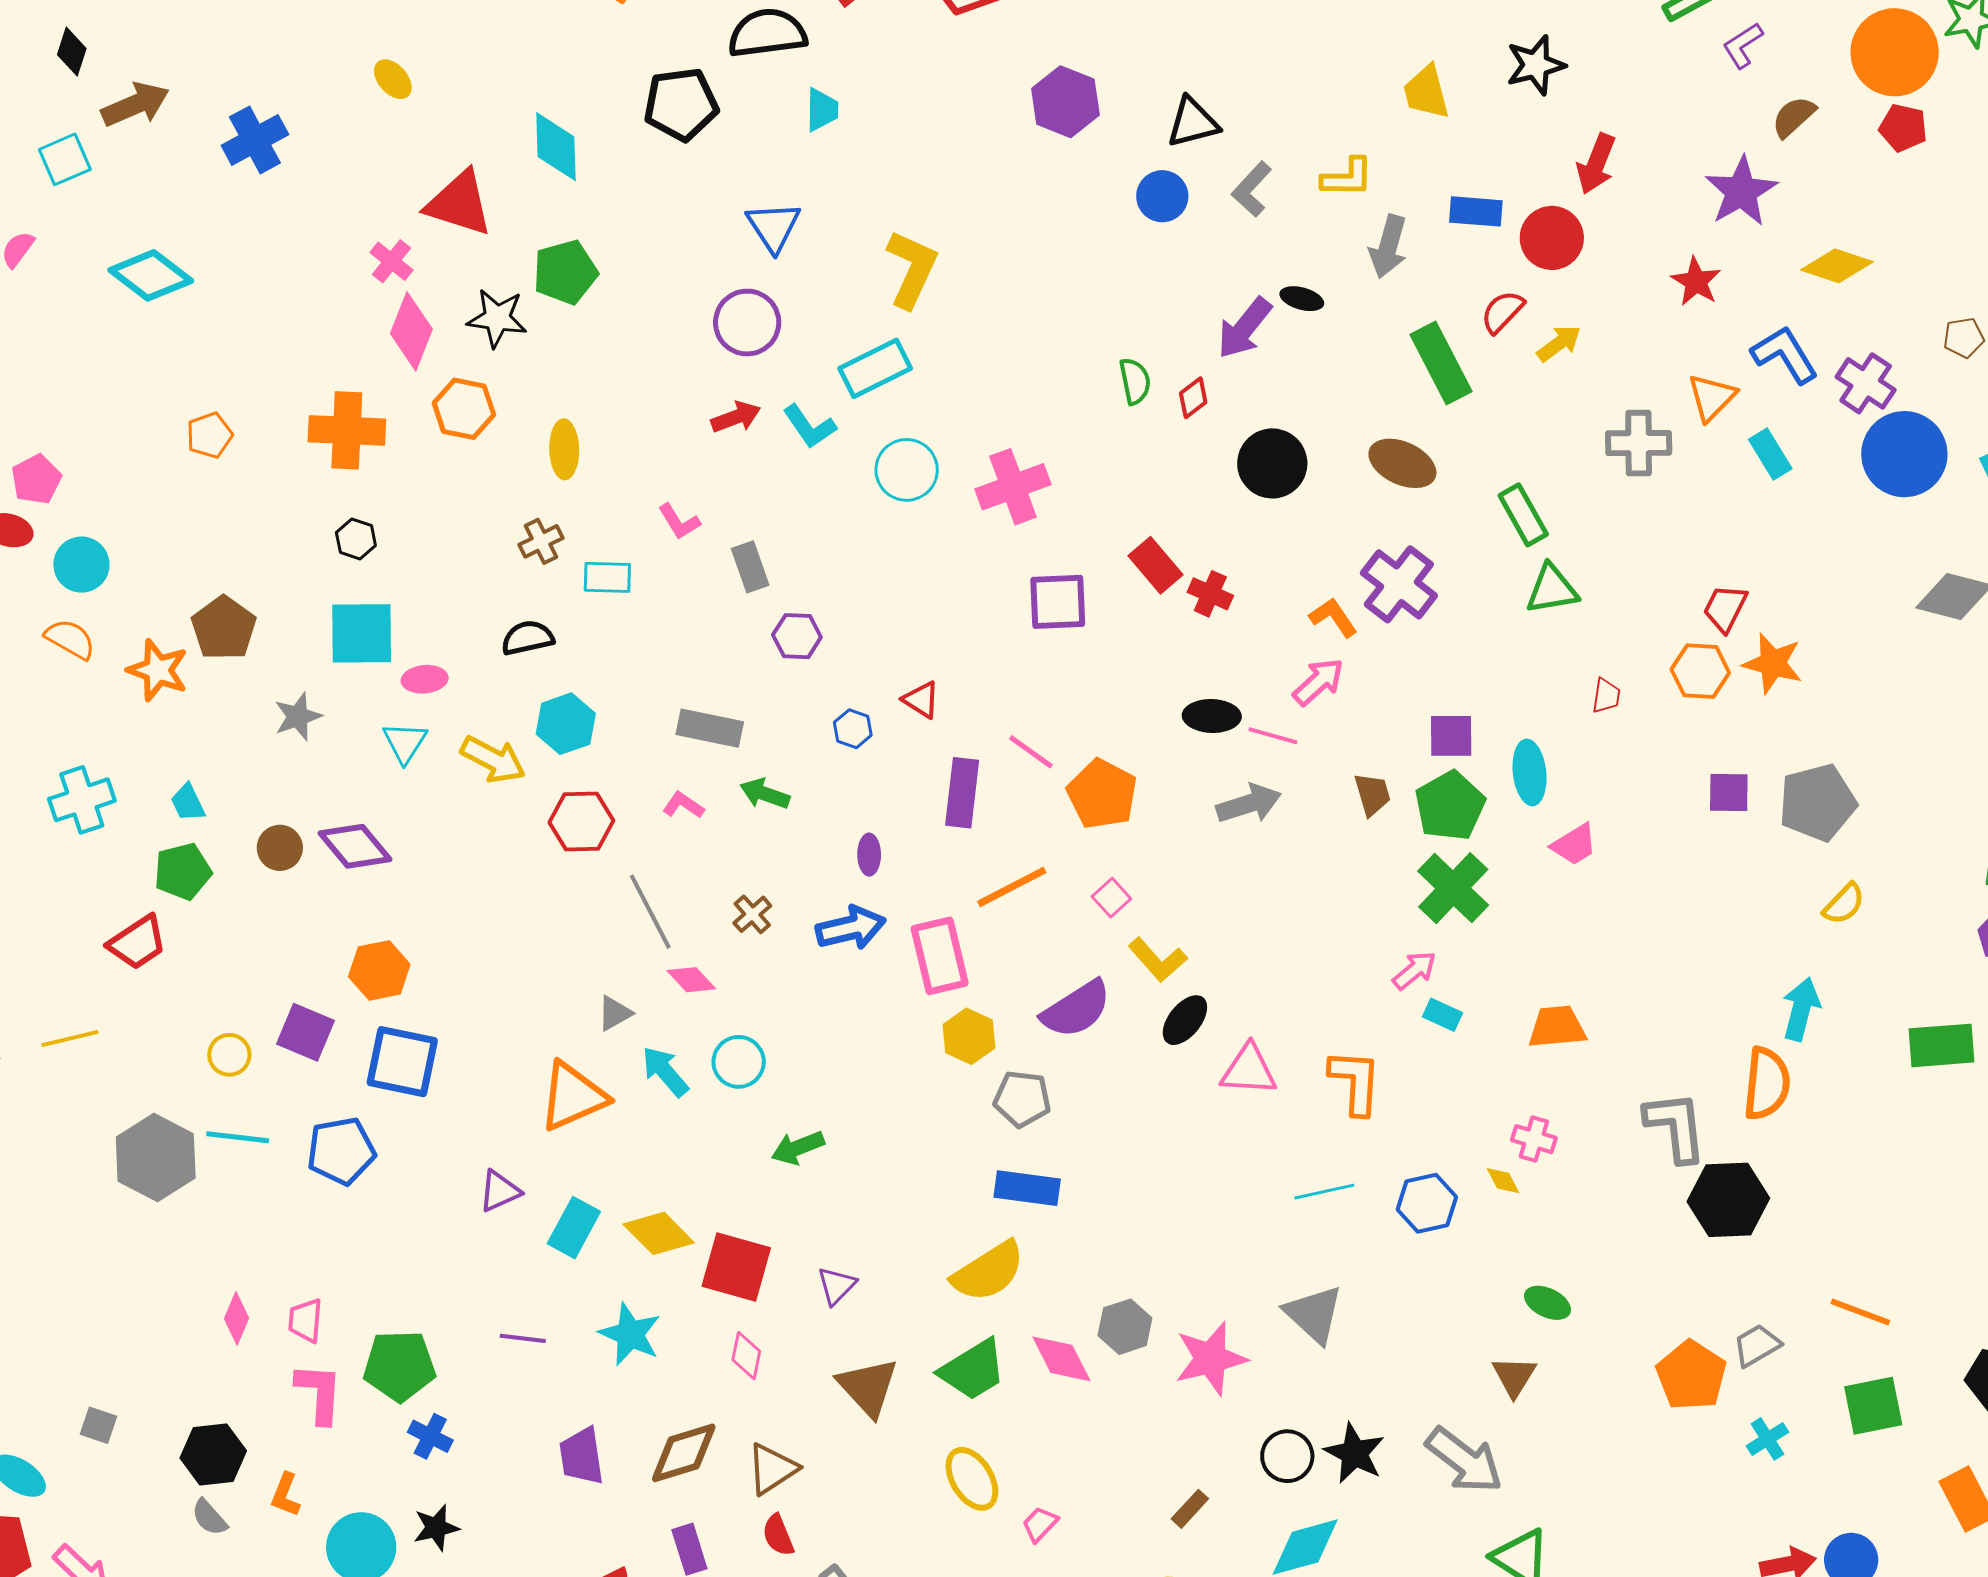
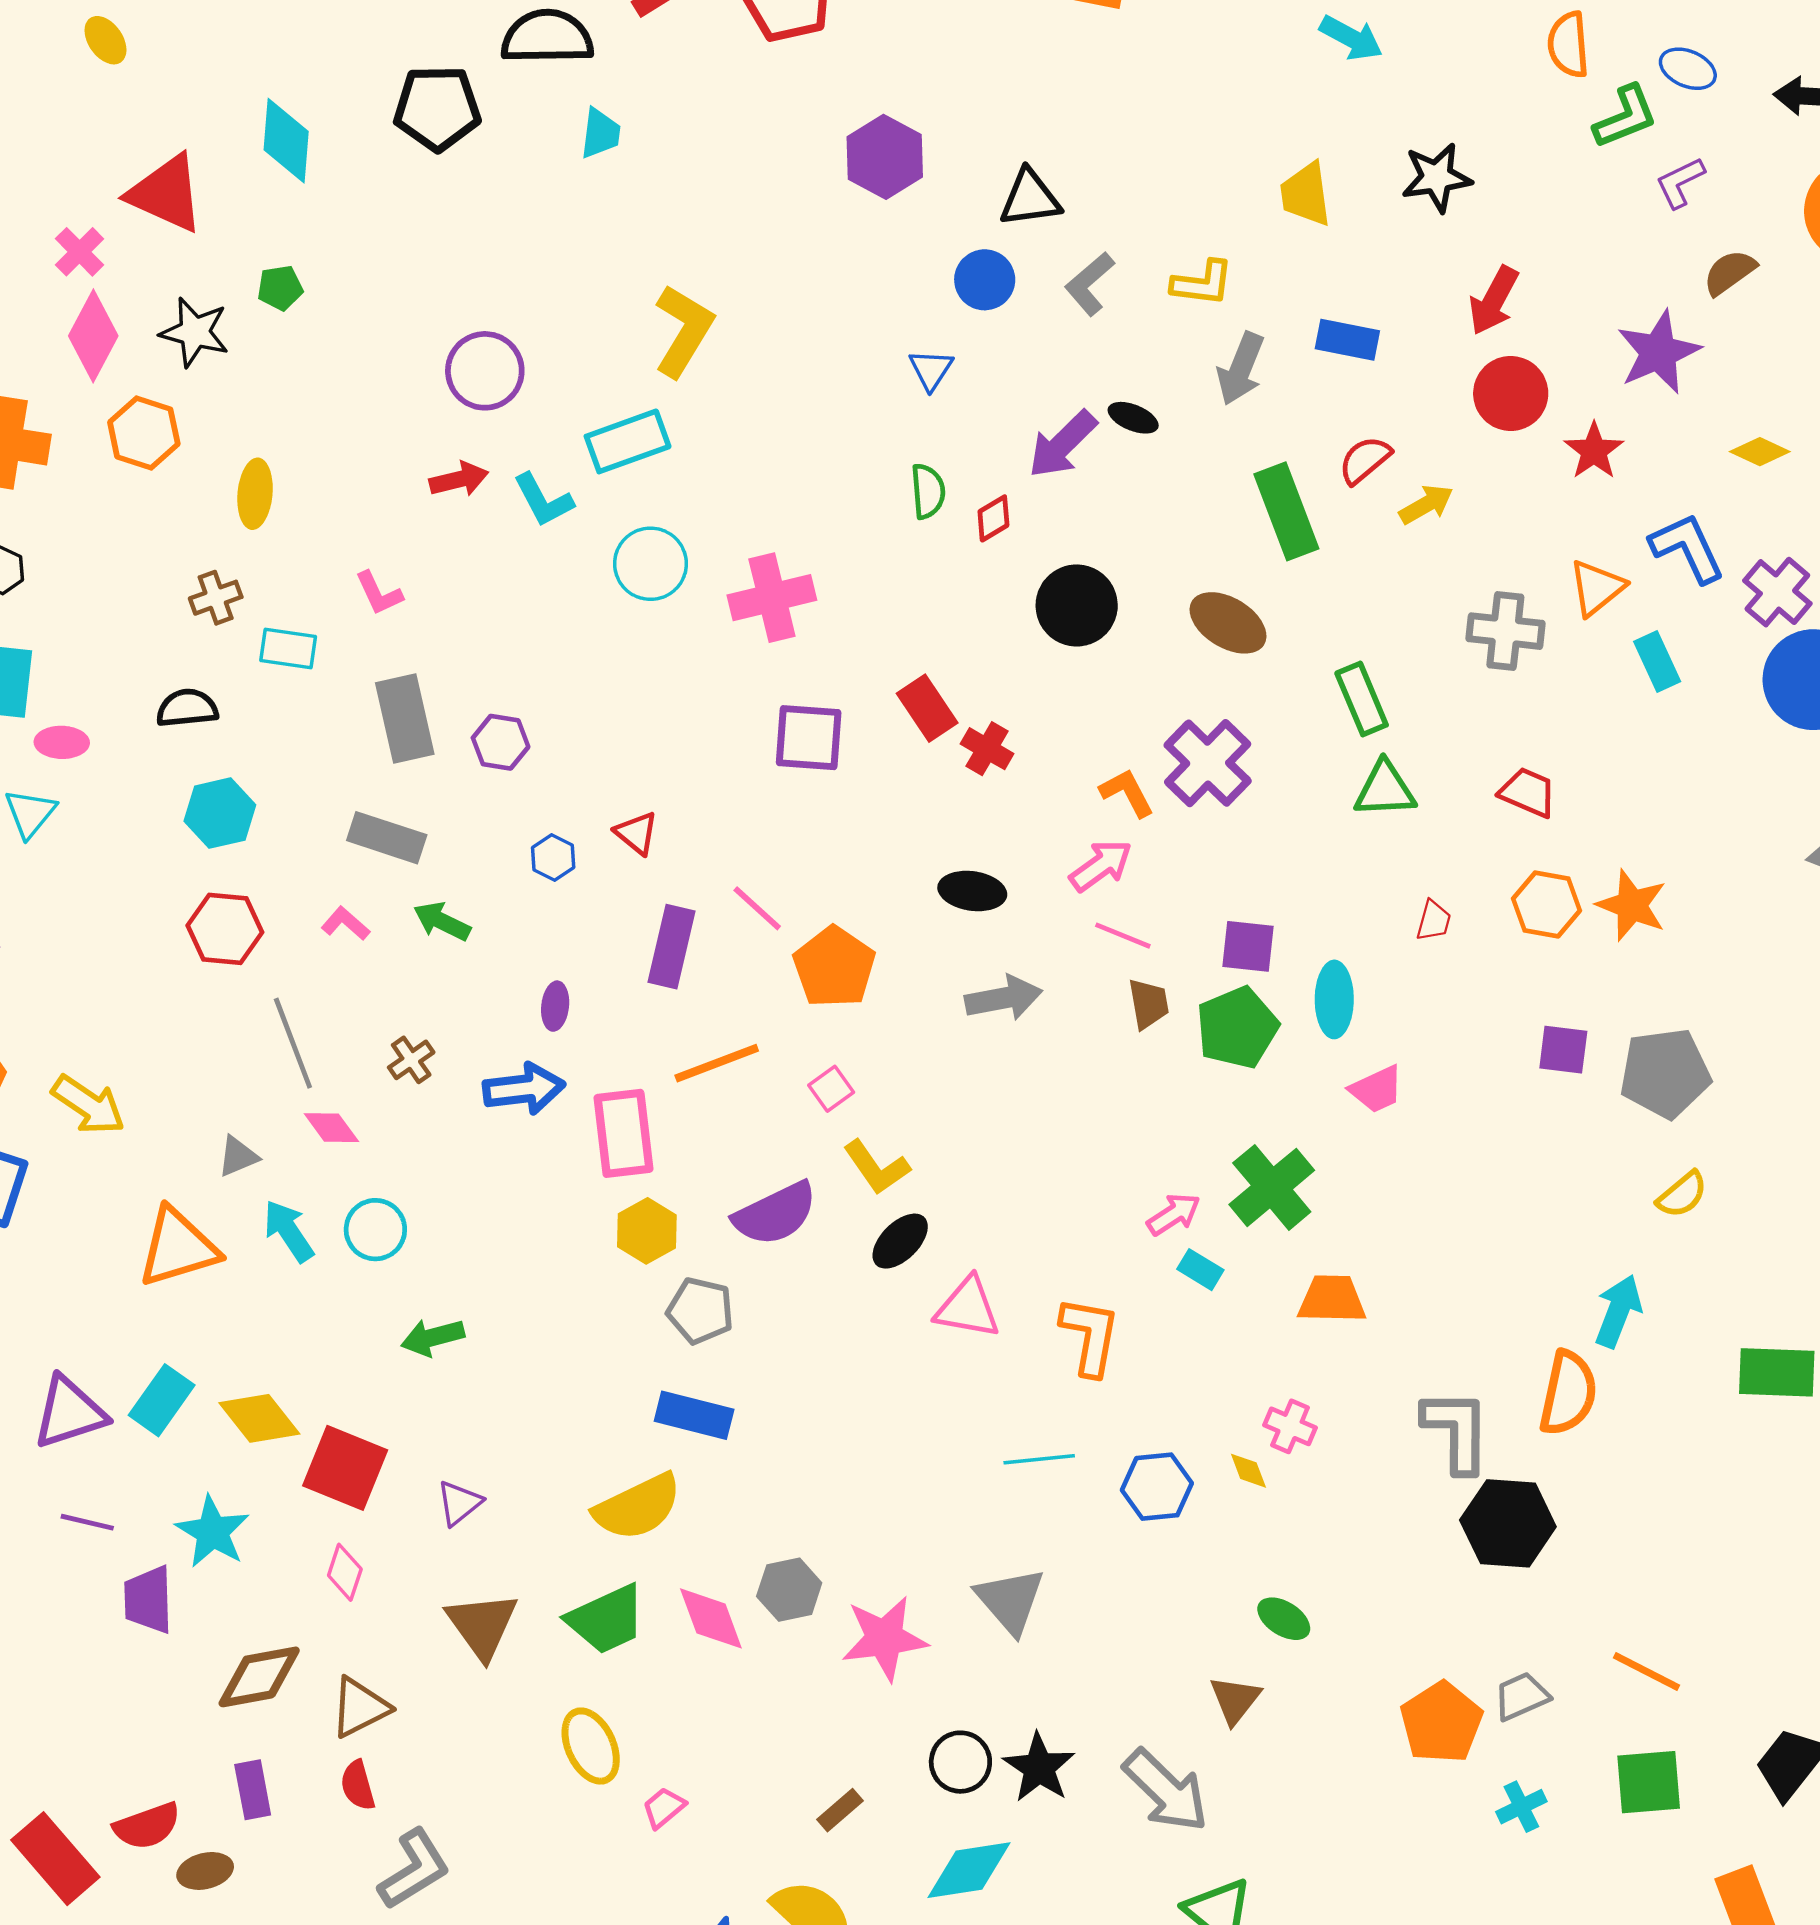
blue triangle: (774, 227) -> (931, 370), moved, size x0.7
red circle: (1552, 238) -> (1511, 393), moved
yellow diamond: (1837, 266) -> (1760, 452), size x0.7
green pentagon: (565, 272) -> (280, 288), size x0.6
gray rectangle: (750, 567) -> (405, 718), moved, size x1.5
red trapezoid: (1725, 608) -> (1528, 792), moved, turned 80
pink line: (1273, 736) -> (1123, 936), moved
yellow arrow: (493, 759) -> (88, 1105), moved
green cross: (1453, 888) -> (1272, 1187), moved
purple triangle: (499, 1191) -> (69, 1413), moved, size x1.5
purple trapezoid: (582, 1456) -> (148, 1600), moved

